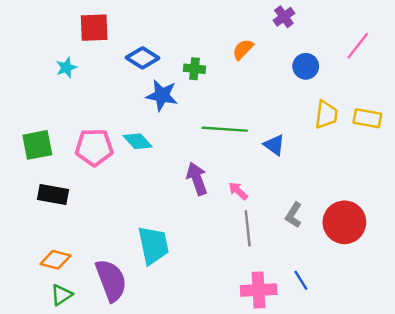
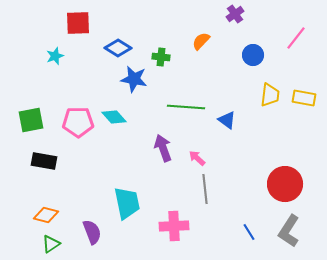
gray L-shape: (294, 215) -> (289, 231), moved, size x1.5
purple semicircle: (111, 280) -> (92, 232), size x0.7
pink cross: (259, 290) -> (174, 226), moved

